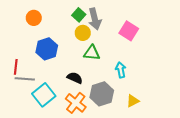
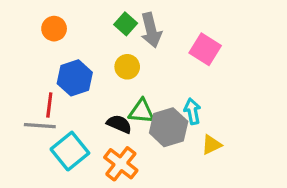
yellow circle: (83, 33) -> (127, 67), moved
green triangle: (92, 53) -> (142, 111), moved
red line: (16, 67) -> (49, 105), moved
gray hexagon: (102, 94) -> (169, 127), moved
yellow triangle: (133, 101) -> (211, 145), moved

